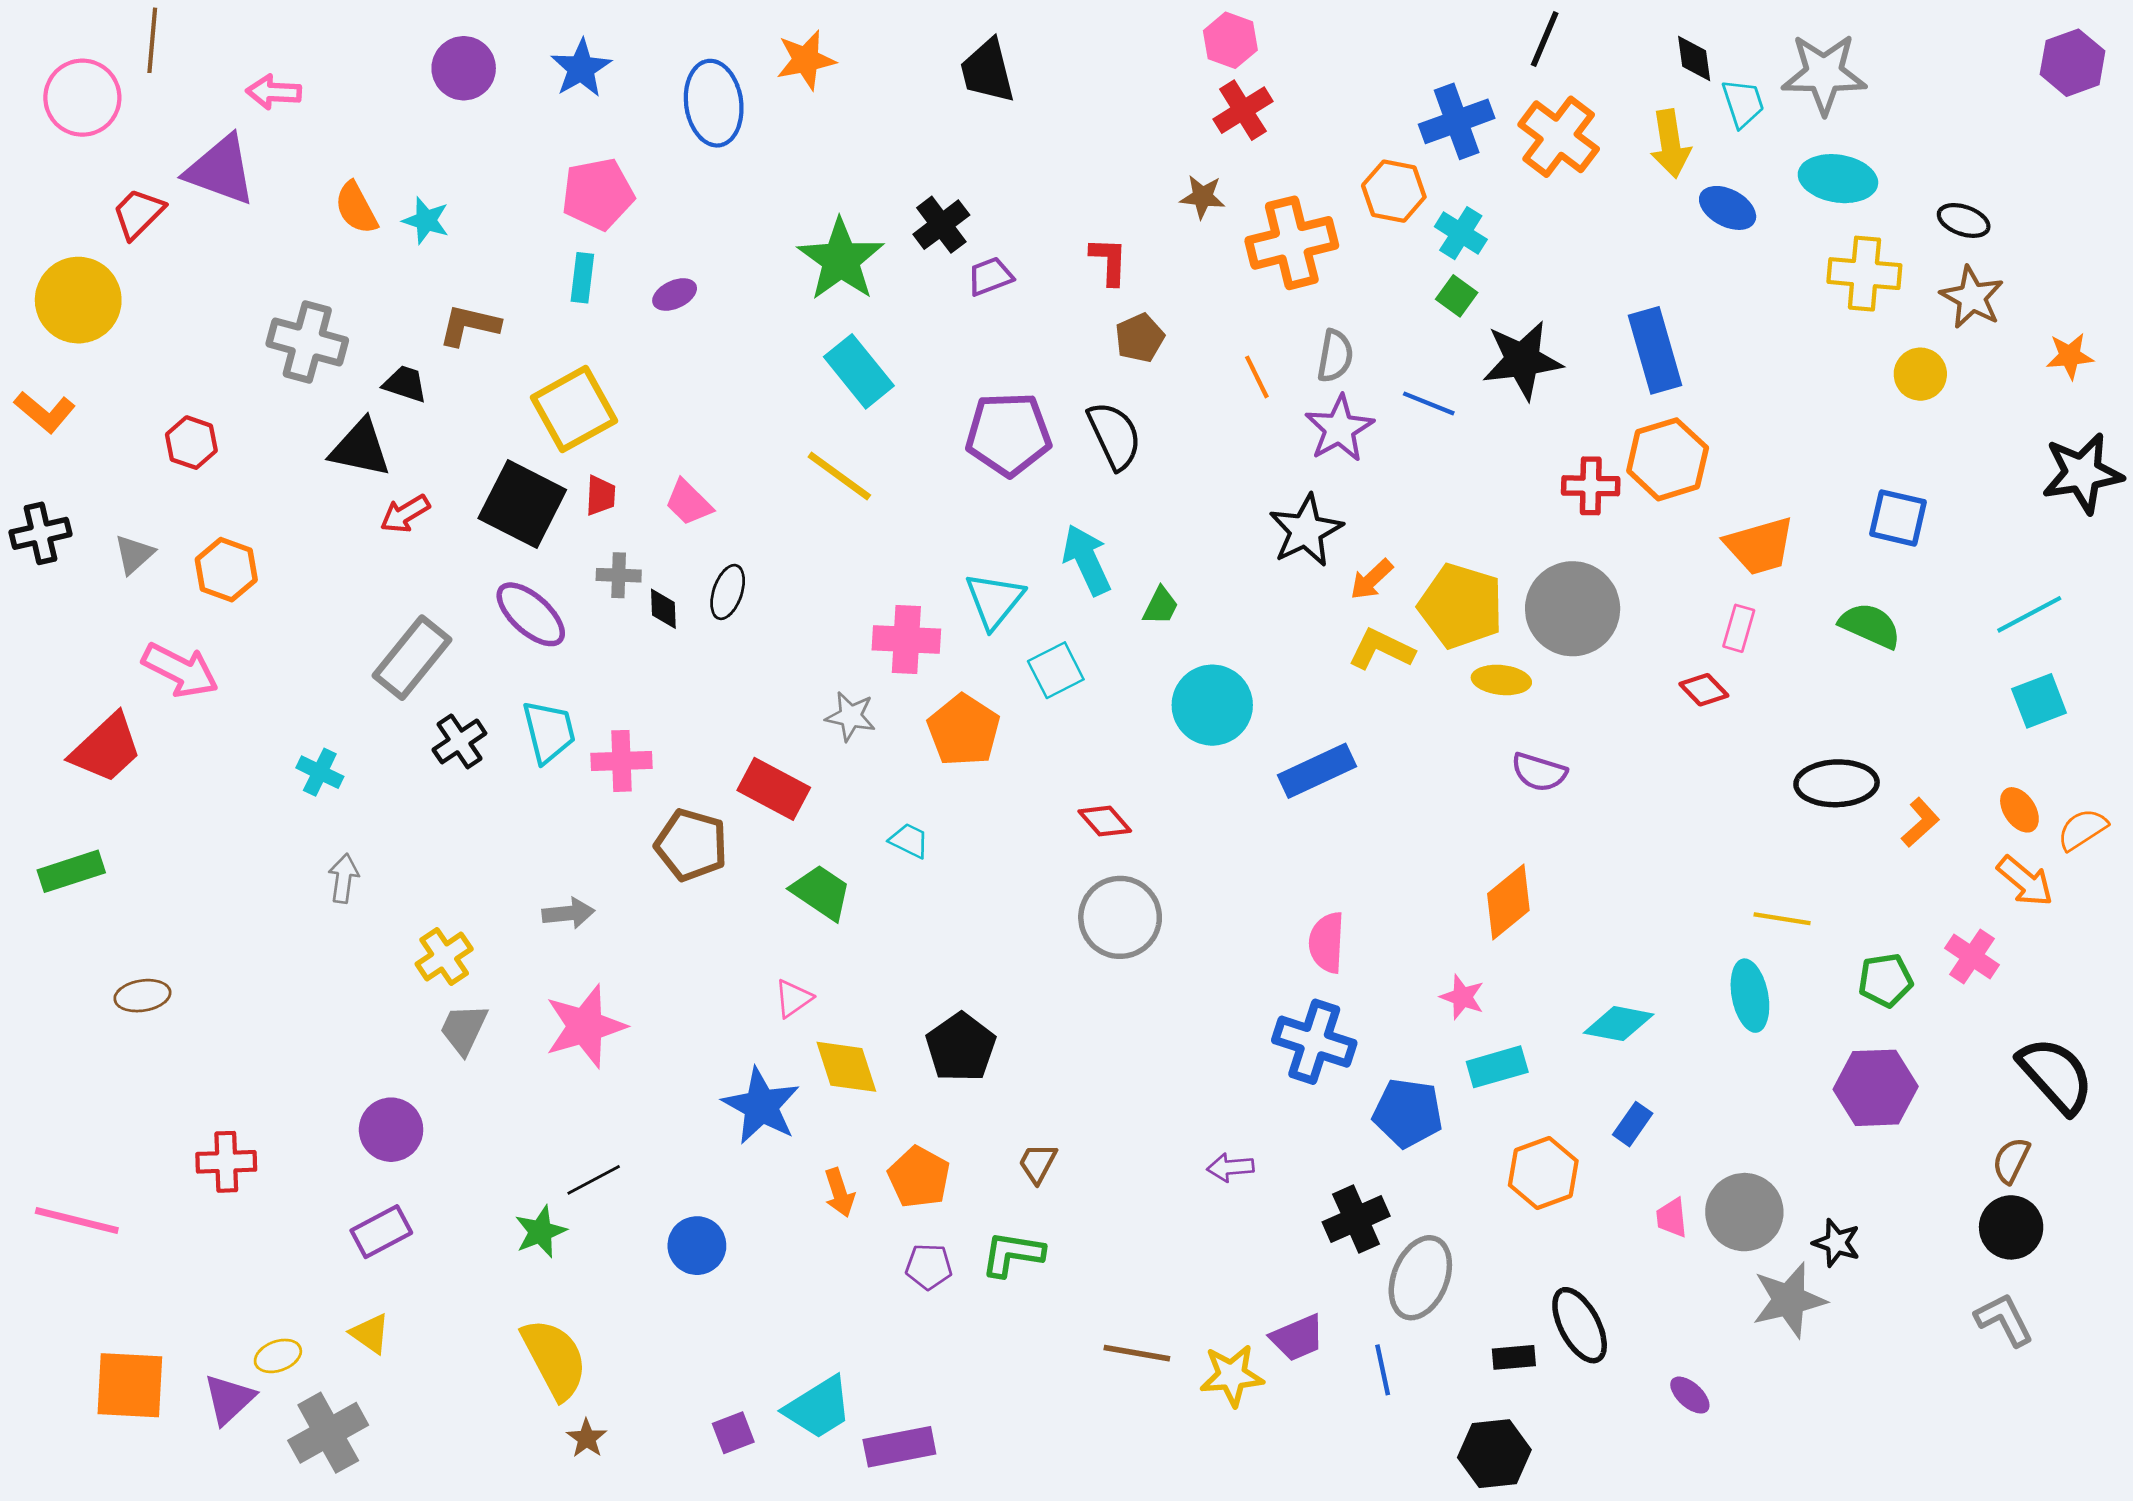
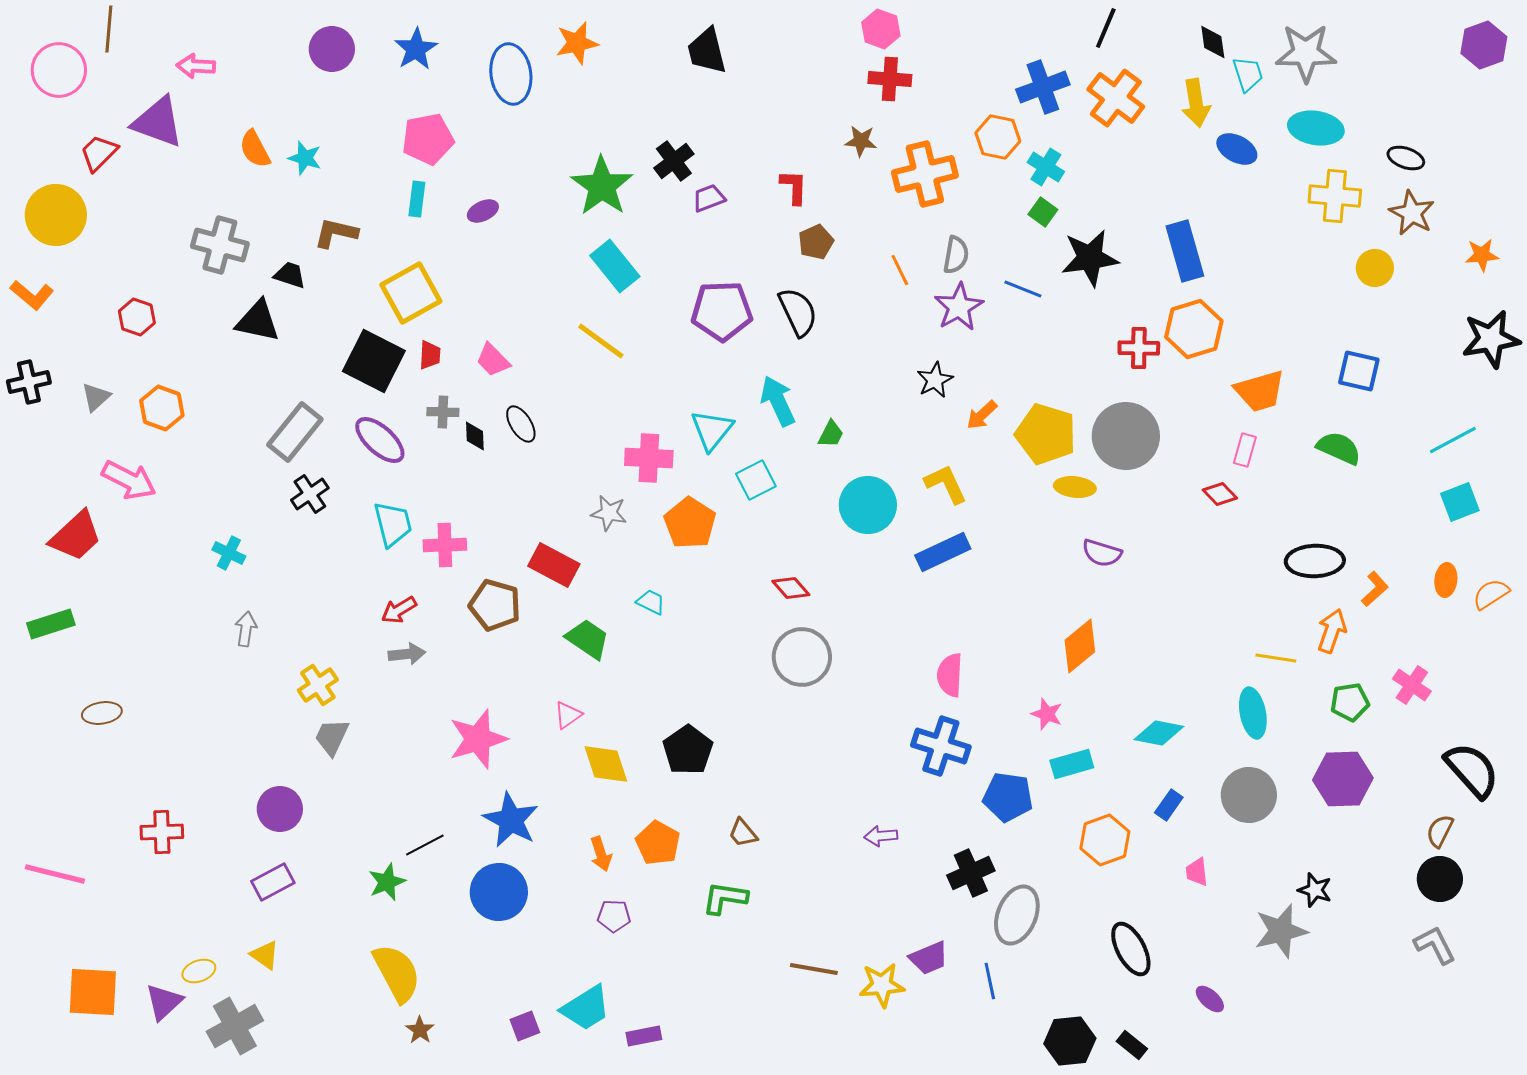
red cross: (1243, 110) -> (890, 79), turned 36
red arrow: (405, 514) -> (399, 610), moved
black star: (1306, 531) -> (935, 380), size x0.7
black ellipse: (728, 592) -> (521, 424), turned -51
yellow L-shape: (1381, 649) -> (946, 484), moved, turned 39
gray rectangle: (412, 658) -> (295, 432), moved
black cross: (459, 741) -> (310, 494), moved
orange ellipse: (2019, 810) -> (1446, 580), turned 40
orange arrow: (2025, 881) -> (1332, 631), moved, turned -111
pink star: (585, 1026) -> (478, 739), moved
blue star: (761, 1106) -> (511, 820), moved
brown trapezoid: (1038, 1163) -> (743, 833), turned -68
gray circle: (1744, 1212) -> (1249, 795), moved
blue circle: (697, 1246) -> (499, 892), size x1.4
purple pentagon: (929, 1267) -> (614, 916), moved
black rectangle: (1514, 1357) -> (1132, 1045), moved, turned 44
purple rectangle: (899, 1447) -> (644, 1036), size x0.7

